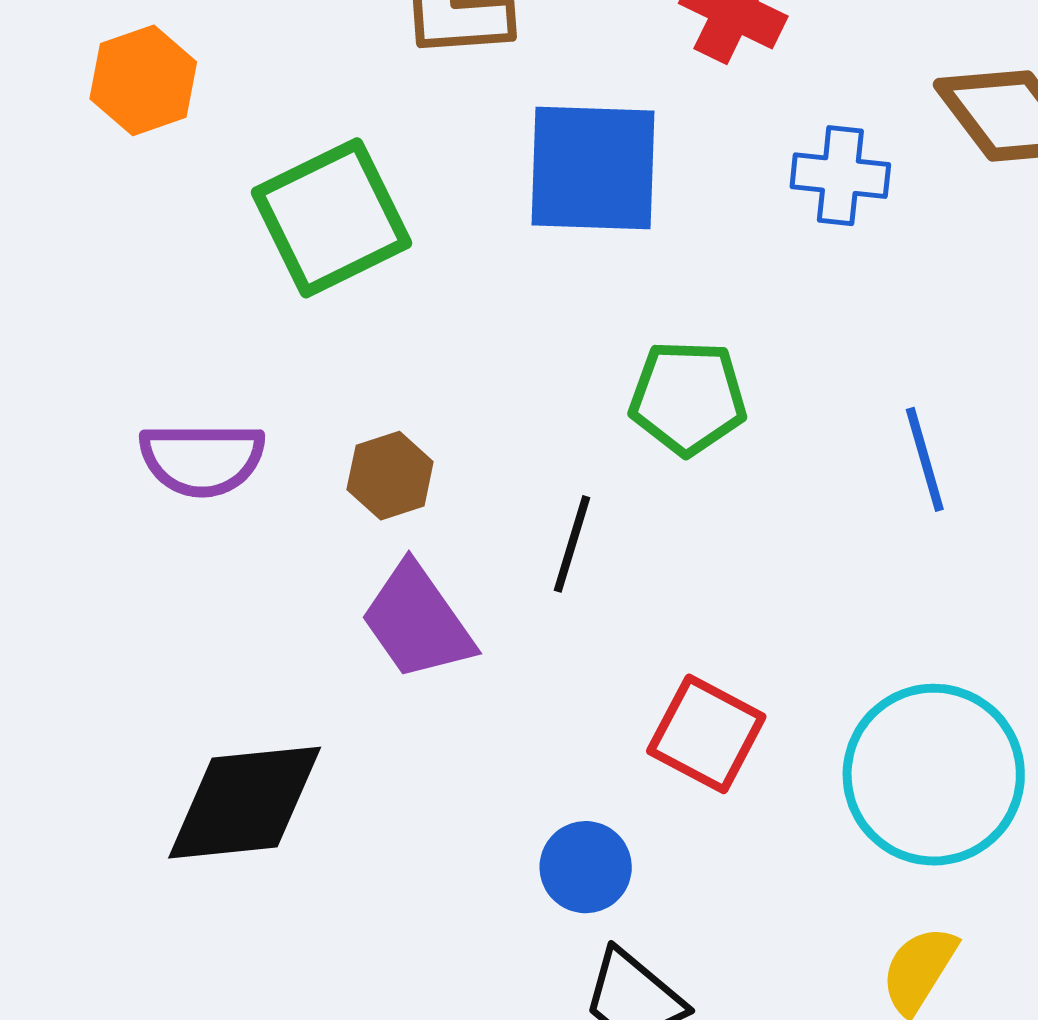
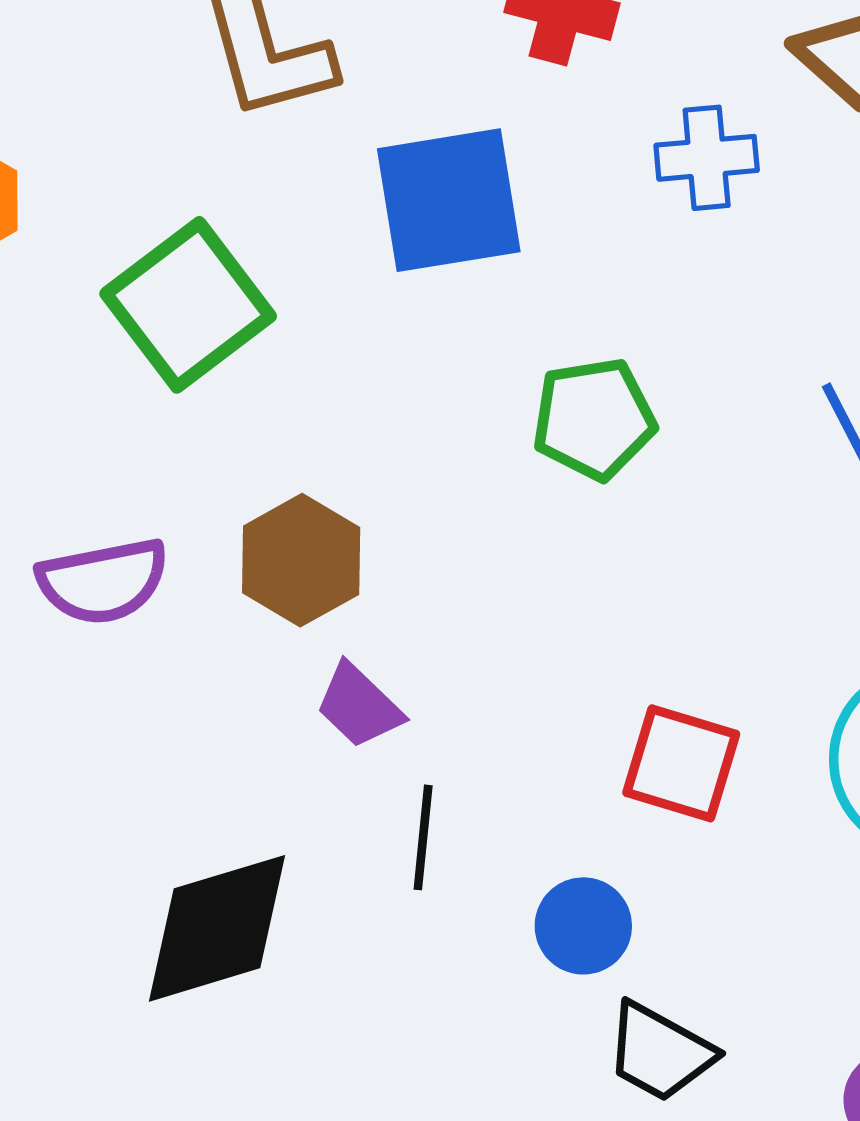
brown hexagon: (390, 476) -> (301, 560), size x1.4
black line: (572, 544) -> (423, 837), moved
purple trapezoid: (417, 622) -> (359, 706), size x0.7

